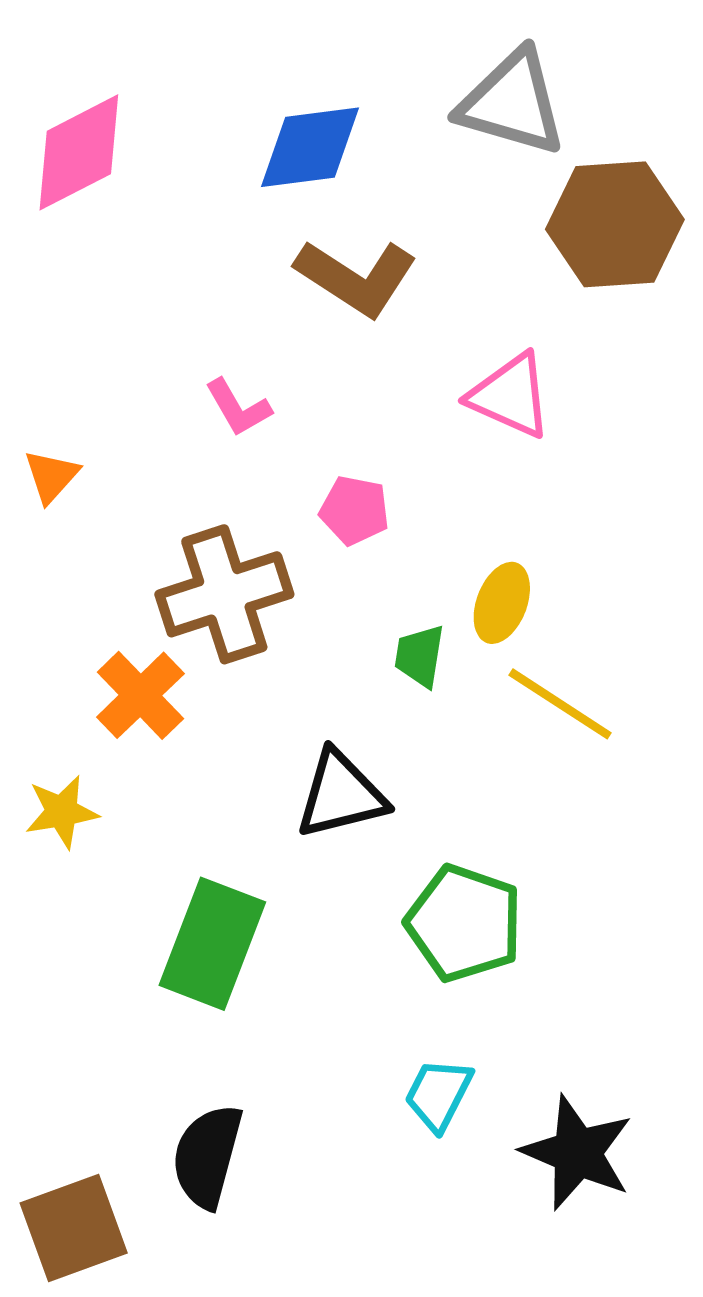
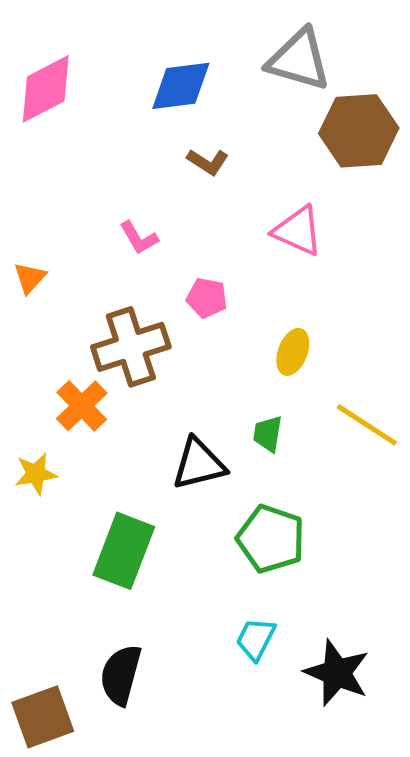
brown L-shape: (356, 277) -> (208, 162), size x0.6
green trapezoid: (420, 656) -> (268, 434), moved
yellow line: (560, 704) -> (367, 425), moved

